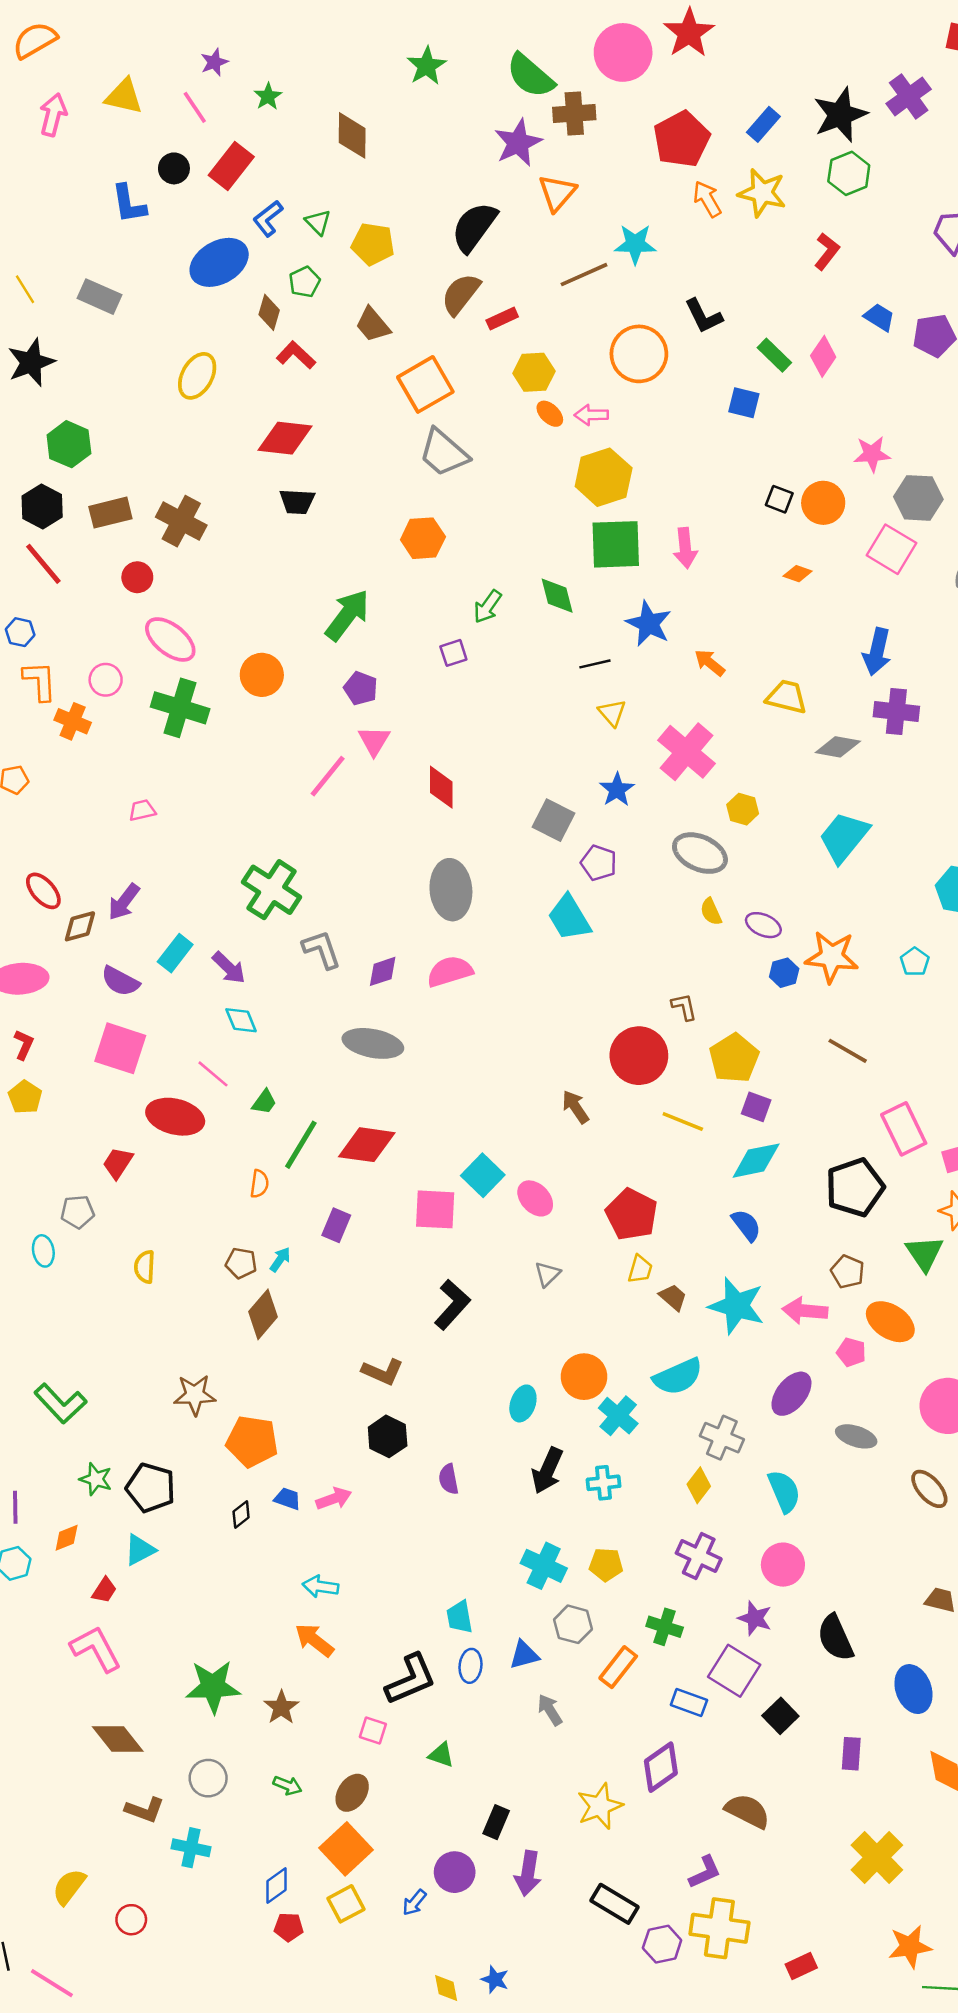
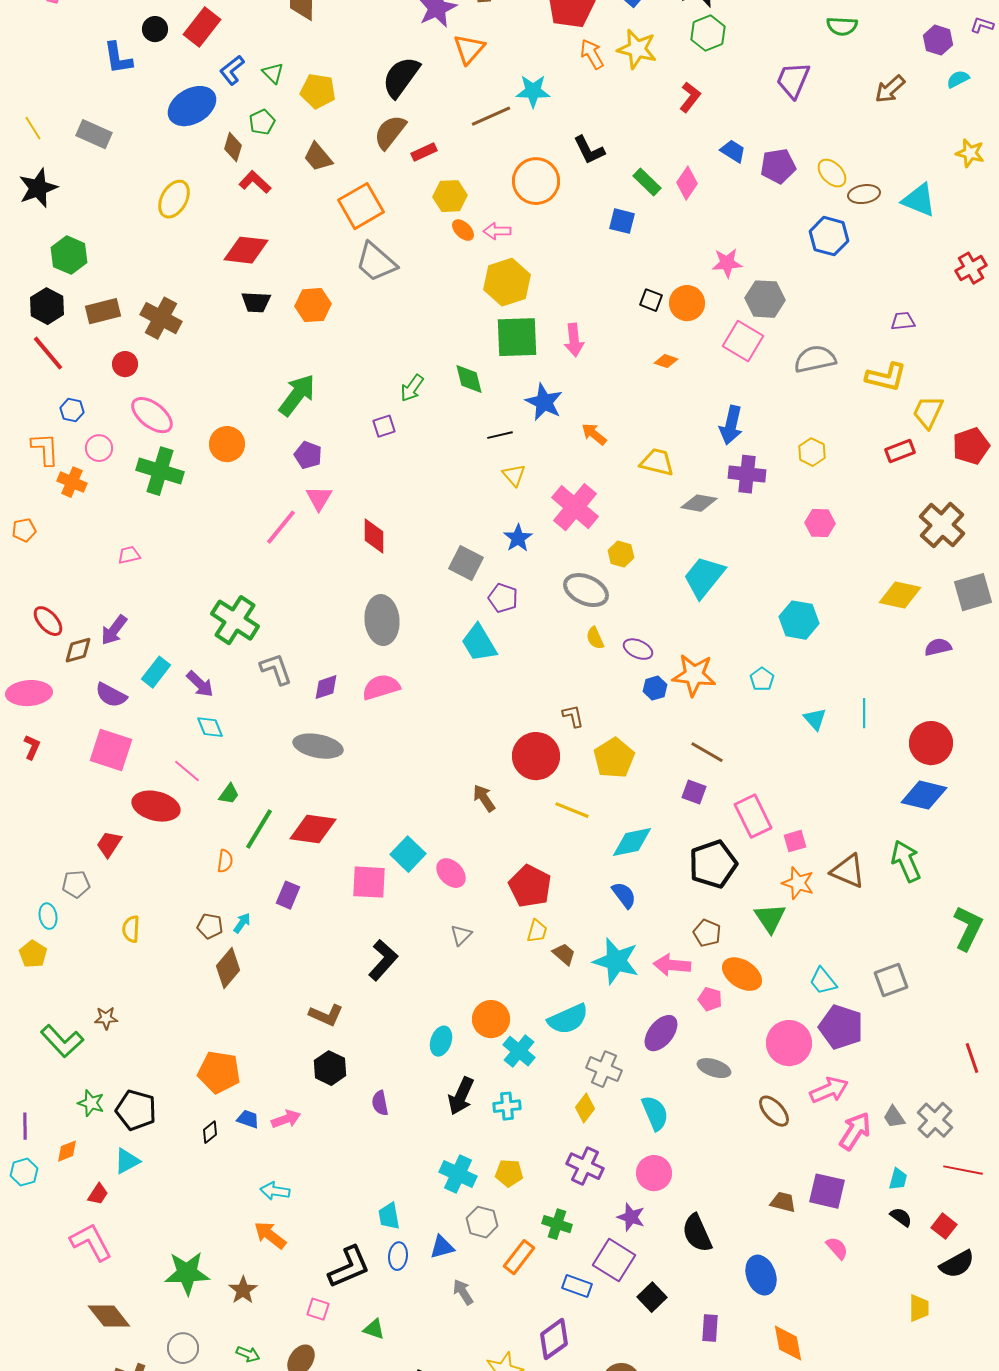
orange hexagon: (423, 538) -> (313, 305), moved
blue hexagon: (20, 632) -> (72, 410), moved
yellow pentagon: (25, 1097) -> (33, 954), moved
purple square: (756, 1107) -> (694, 792), moved
brown star: (195, 1395) -> (106, 1018), moved, size x0.7

